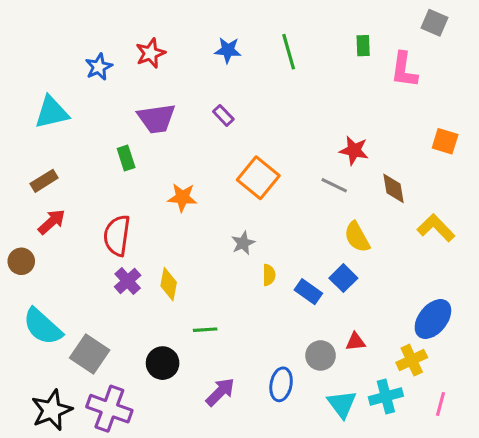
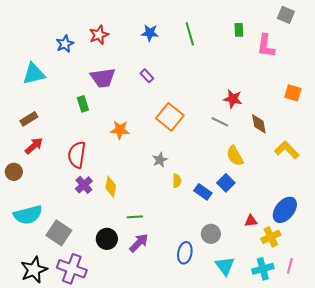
cyan semicircle: (43, 327) -> (28, 215), turned -56
red triangle: (355, 342) -> (251, 221), moved
purple arrow: (220, 392) -> (139, 243), moved
cyan cross: (386, 396) -> (263, 269), moved

